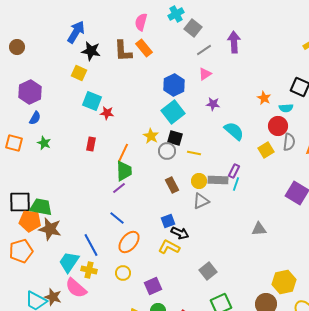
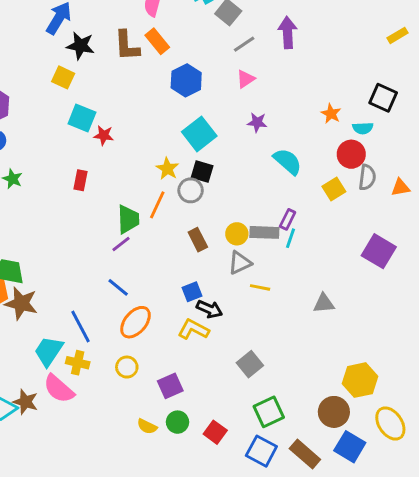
blue hexagon: (174, 85) -> (186, 80), moved
orange line: (123, 153) -> (157, 205), moved
yellow line: (194, 153) -> (260, 287), moved

